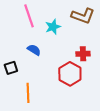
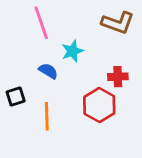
cyan star: (53, 27) -> (72, 51), moved
orange line: (28, 93) -> (47, 116), moved

